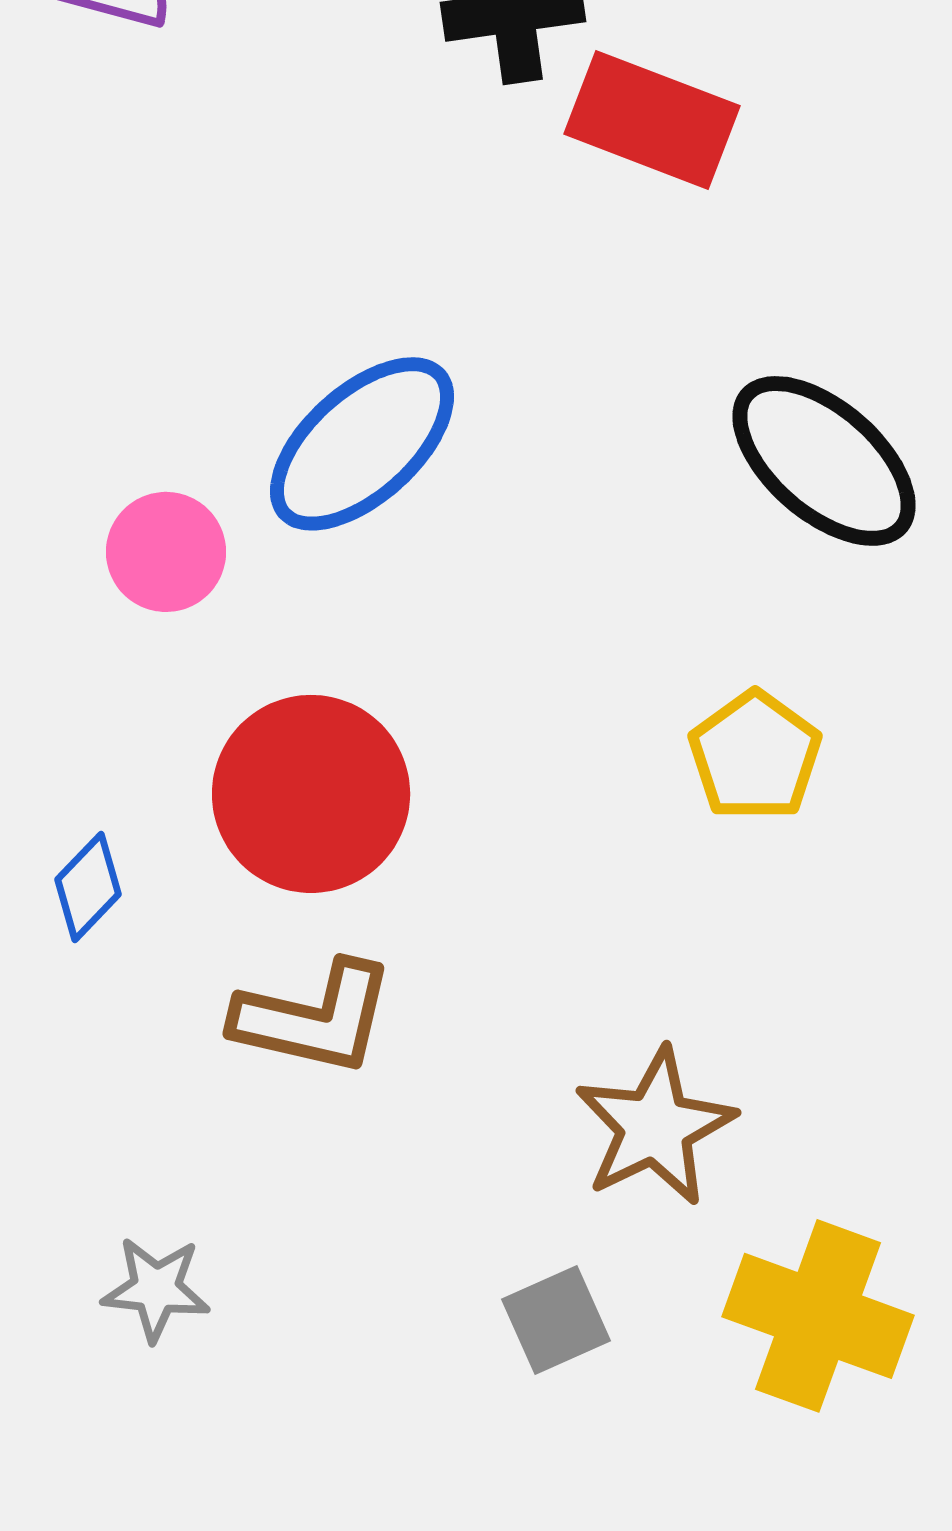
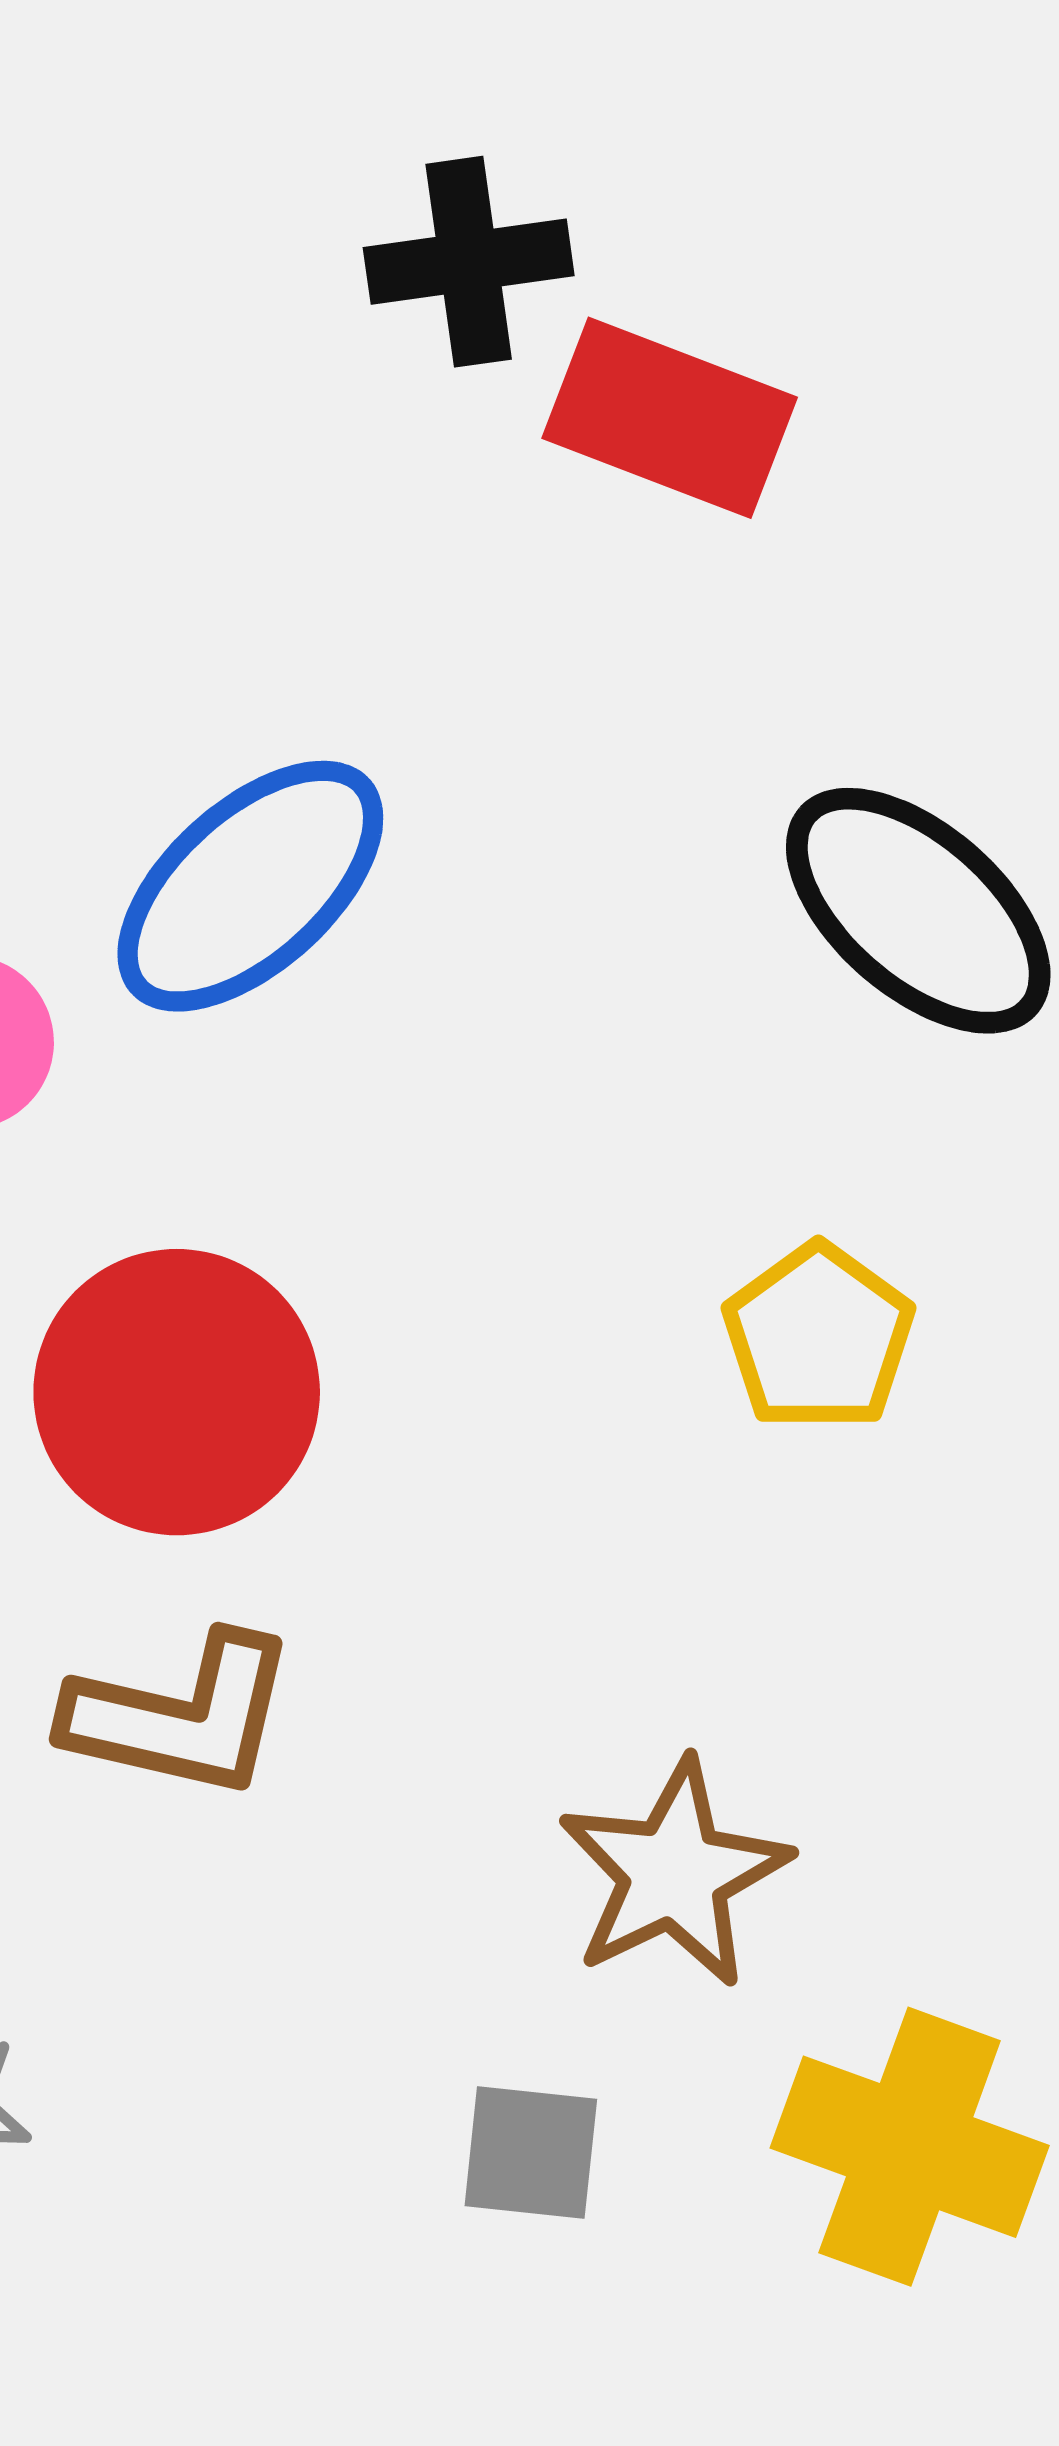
gray square: (556, 1320) -> (531, 2152), turned 30

